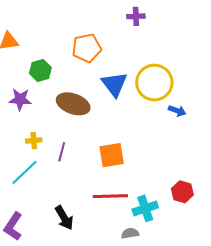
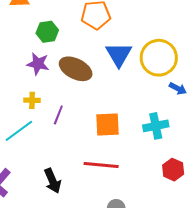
purple star: (20, 99) -> (38, 64), moved
cyan cross: (145, 208) -> (156, 126), moved

